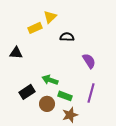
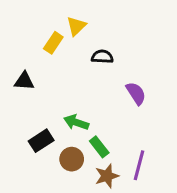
yellow rectangle: (35, 28) -> (53, 43), turned -32
purple line: (91, 93) -> (139, 165), moved
green rectangle: (65, 96) -> (99, 147), turned 32

